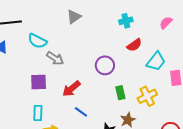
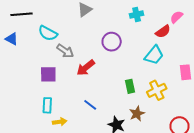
red semicircle: (134, 45) -> (163, 31), moved
cyan trapezoid: (156, 61) -> (154, 55), moved
purple circle: (105, 65) -> (112, 42), moved
red arrow: (71, 89) -> (86, 68), moved

